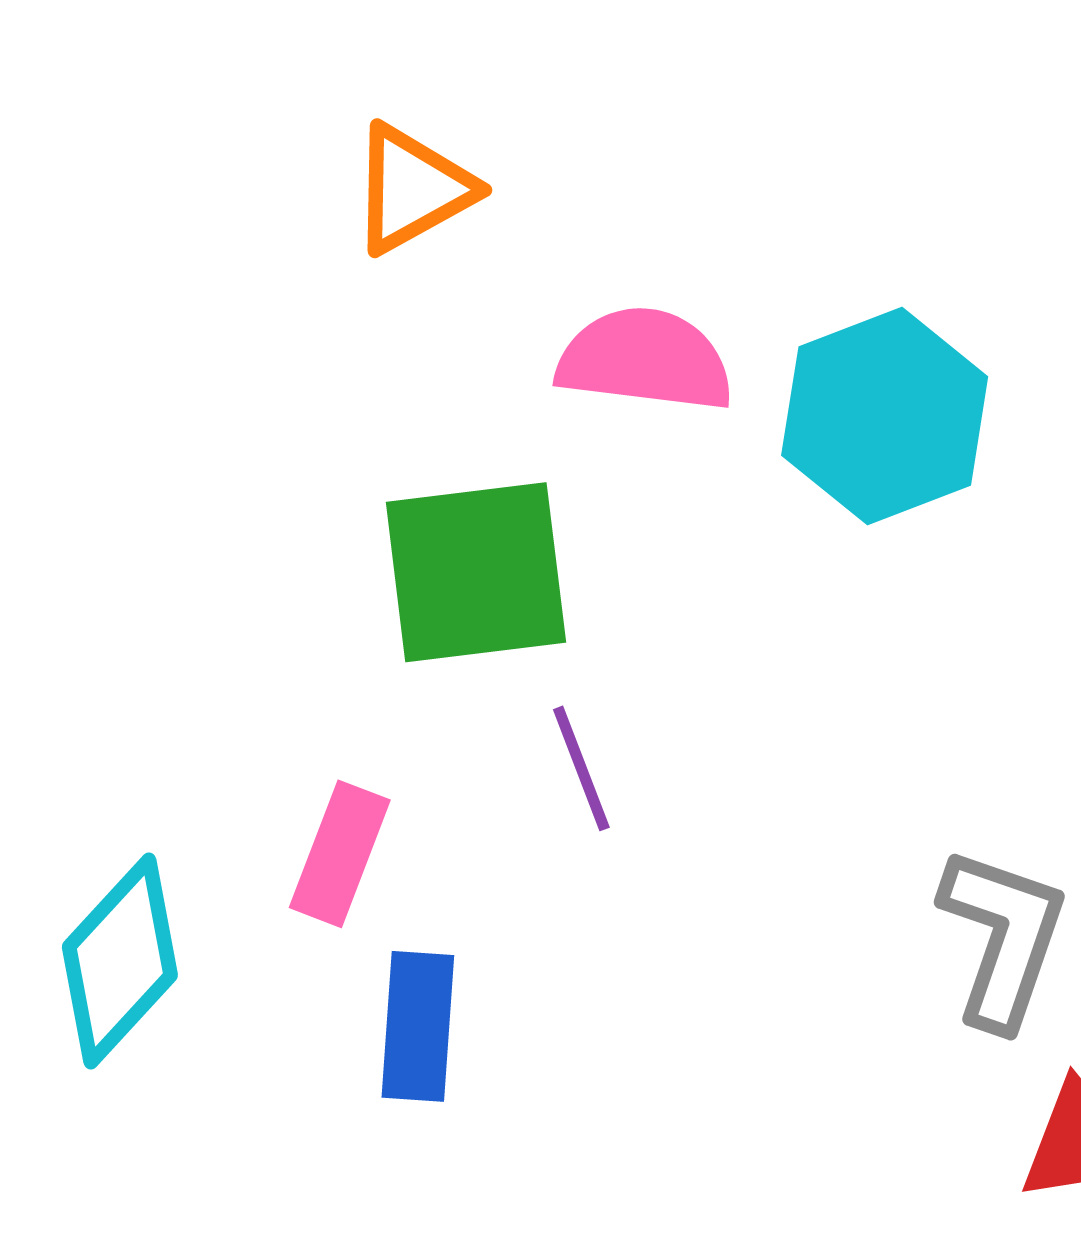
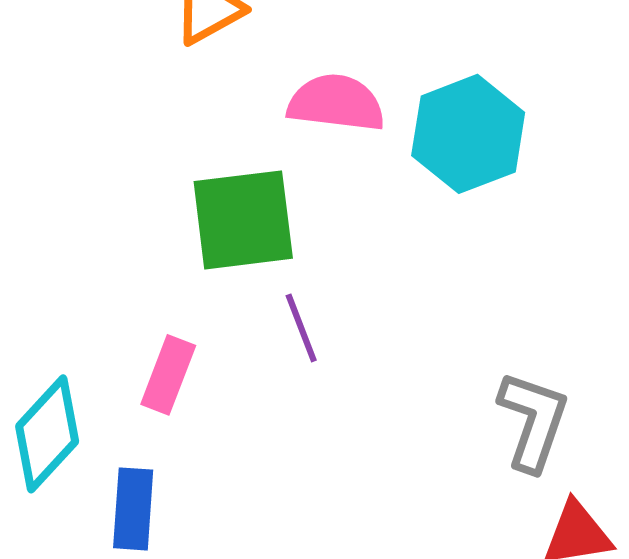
blue rectangle: (418, 1026) -> (133, 509), moved

